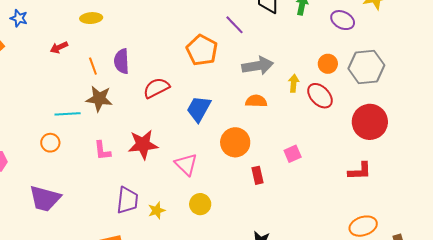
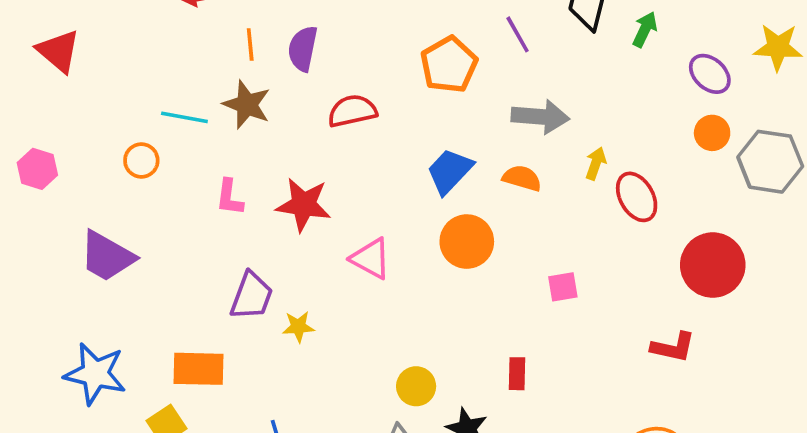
orange circle: (328, 64) -> (712, 133), moved
gray hexagon: (366, 67) -> (770, 162), moved
blue trapezoid: (199, 109) -> (450, 171), moved
pink triangle: (186, 164) -> (371, 259), turned -30
red rectangle: (258, 175) -> (517, 374), moved
yellow circle: (200, 204) -> (416, 386), moved

